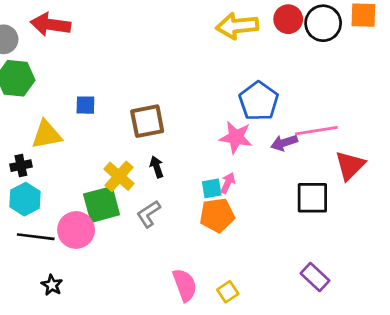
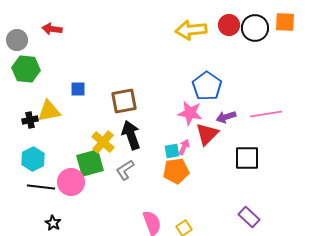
red arrow: (51, 25) -> (52, 29), size x0.7
pink line: (316, 131) -> (266, 114), moved
black cross: (21, 166) -> (30, 120), moved
red triangle: (350, 166) -> (207, 134), moved
black arrow: (157, 167) -> (131, 135), size x1.8

